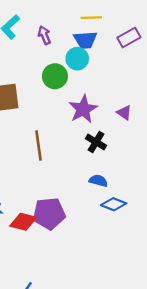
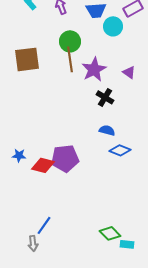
cyan circle: (77, 59) -> (113, 26), moved
brown line: (39, 145) -> (70, 59), moved

